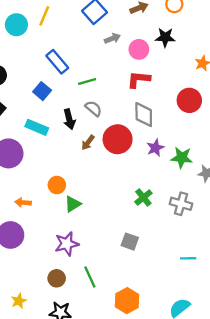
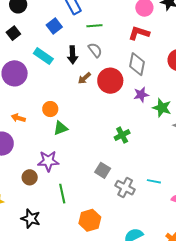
gray cross: (181, 204) -> (125, 188), moved
cyan line: (188, 258) -> (154, 181), moved
brown circle: (57, 278) -> (30, 177), moved

